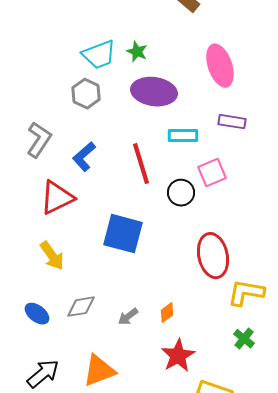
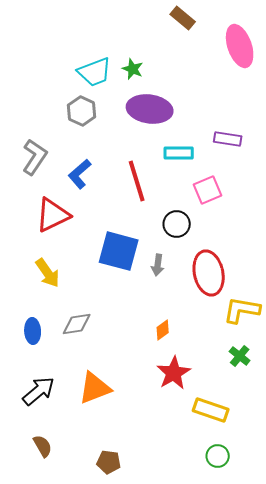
pink ellipse: (220, 66) -> (240, 46), moved
black circle: (181, 193) -> (177, 224), moved
blue ellipse: (37, 314) -> (33, 331), turned 50
gray arrow: (128, 317) -> (158, 265), moved, turned -45

